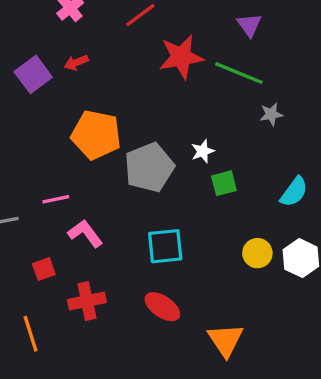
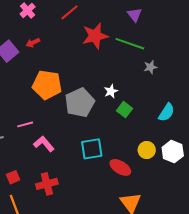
green square: (224, 183) -> (125, 110), turned -35
red square: (44, 269) -> (13, 177), moved
red ellipse: (162, 307) -> (120, 167), moved

